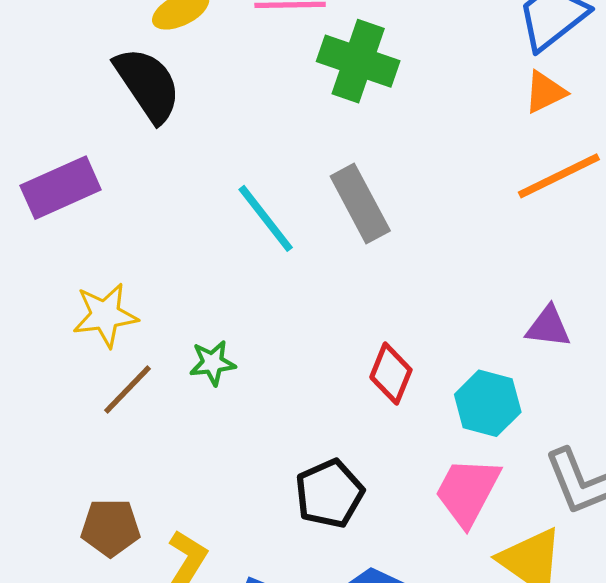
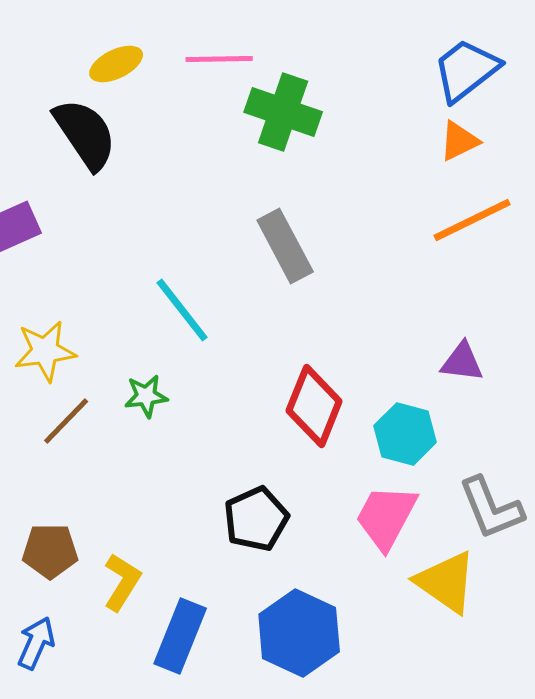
cyan line: (266, 218) -> (182, 310), moved
red diamond: (391, 374) -> (314, 406), size x1.4

